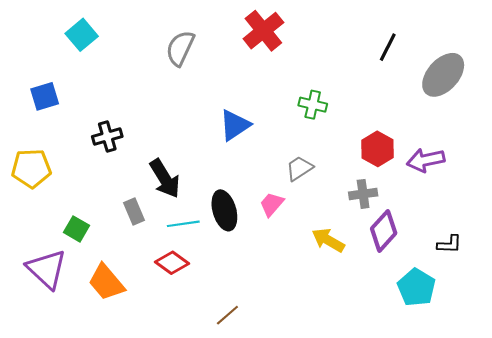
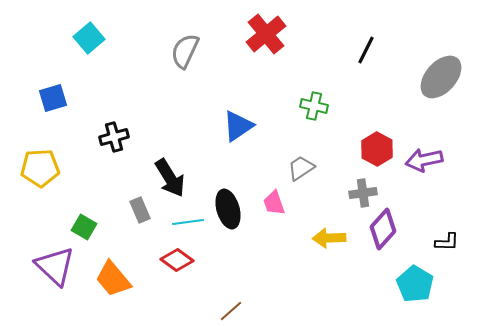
black line: (388, 47) -> (366, 50), moved
pink trapezoid: (272, 204) -> (274, 203), turned -60
yellow arrow: (328, 240) -> (329, 238), turned -32

